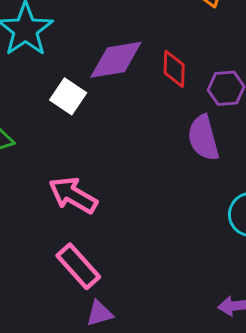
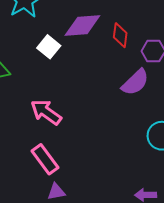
purple semicircle: (203, 138) -> (135, 82), turned -124

